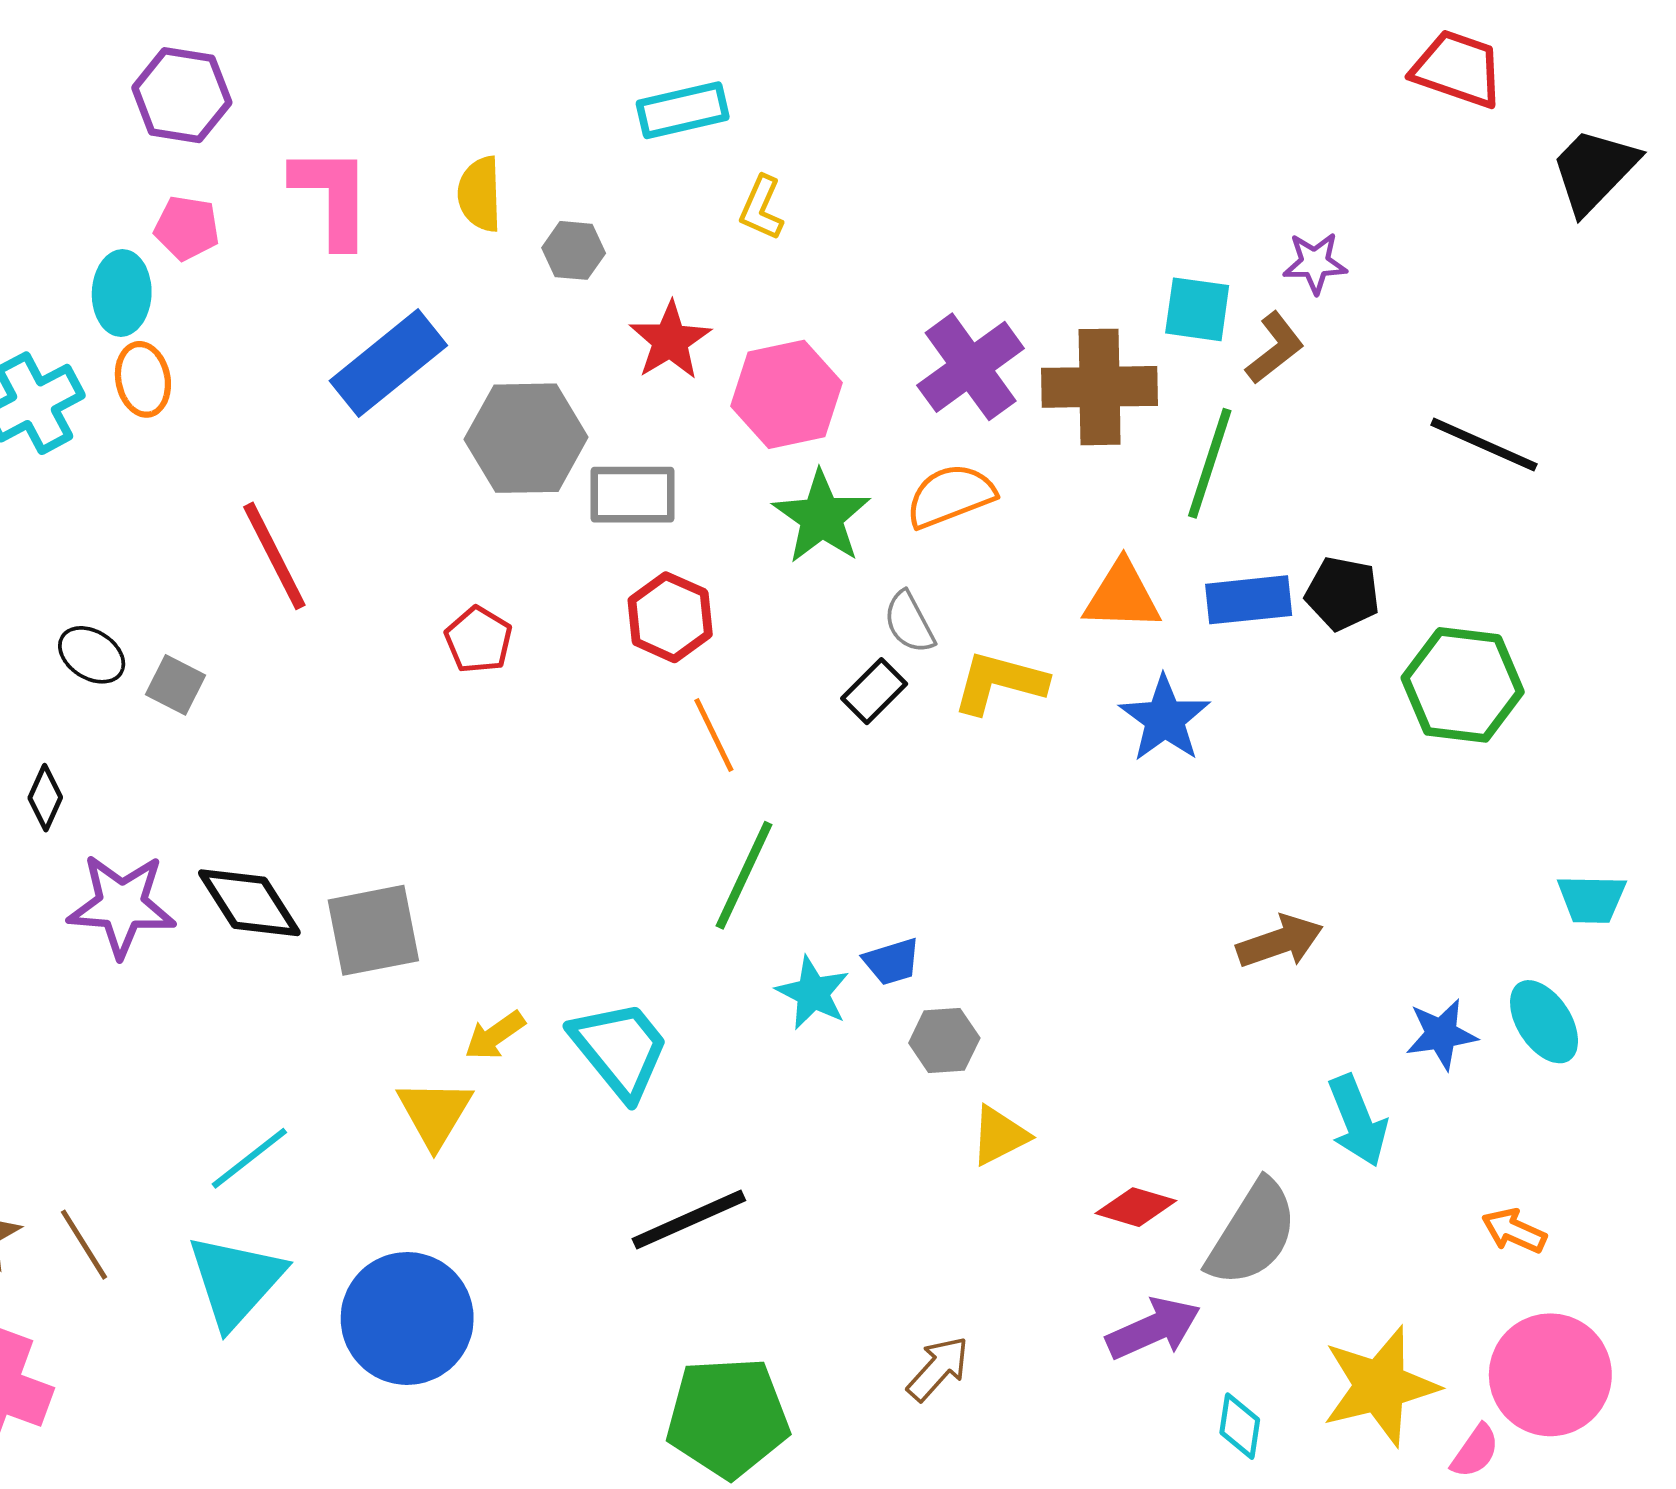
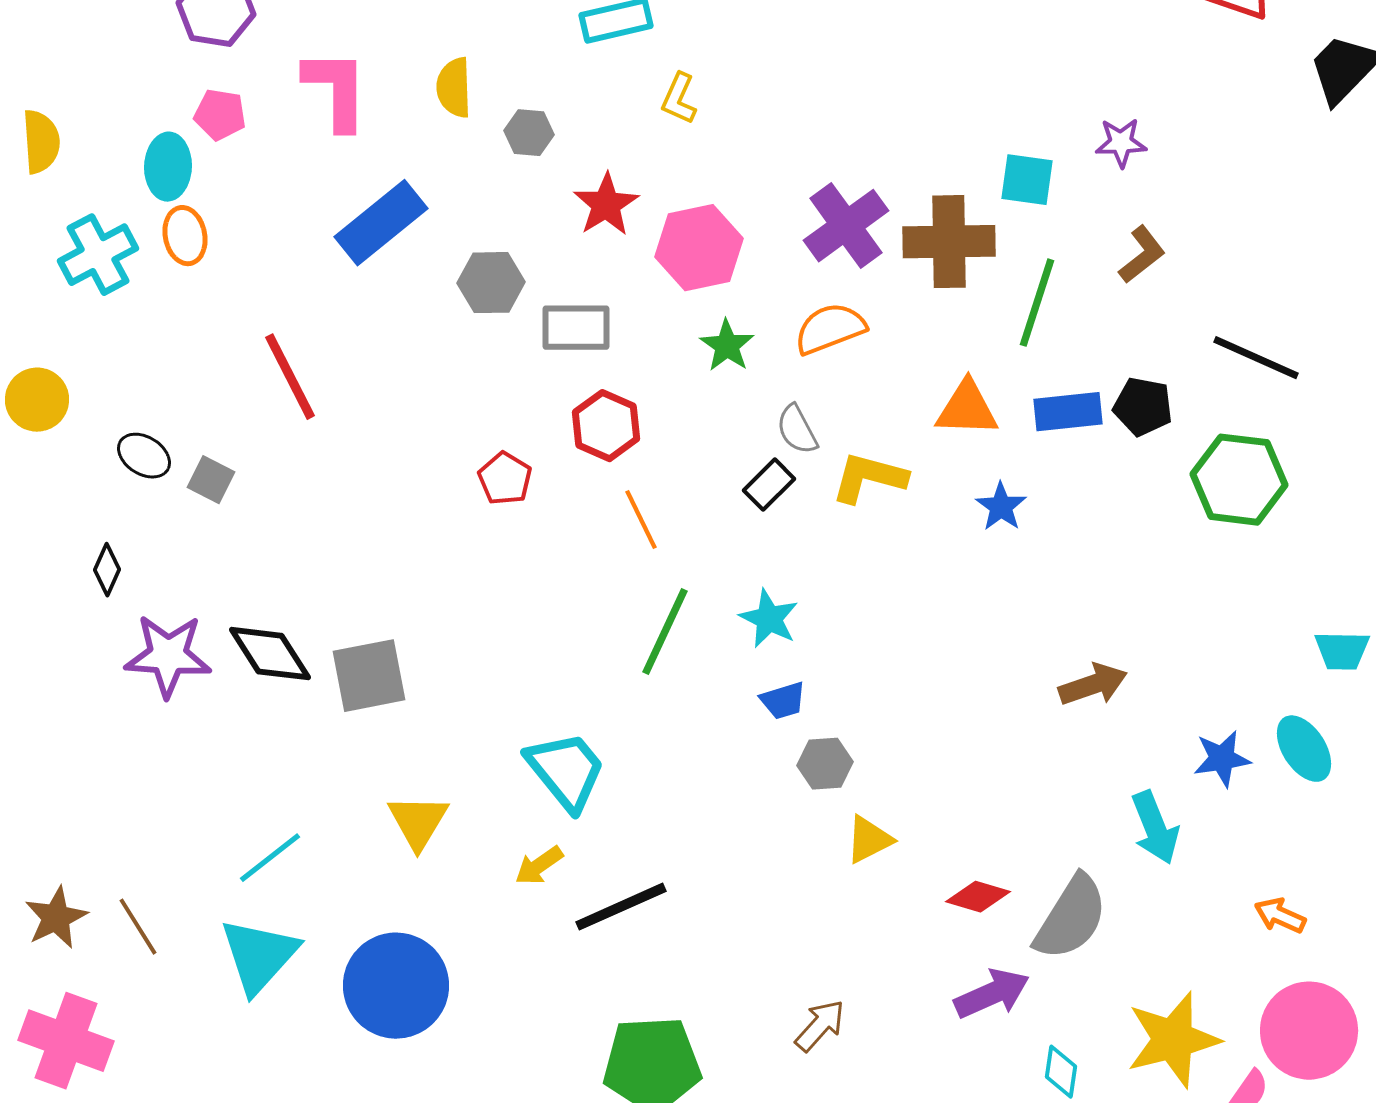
brown L-shape: (1275, 348) -> (1142, 255), moved
gray hexagon: (526, 438) -> (491, 283), size x0.7
black line: (1484, 444) -> (1256, 358), moved
green star: (822, 517) -> (727, 346), size x0.7
red pentagon: (479, 640) -> (505, 479), moved
blue star: (1165, 719) -> (1001, 507), size x0.7
cyan star: (813, 993) -> (769, 619), moved
yellow arrow: (495, 1035) -> (539, 866), moved

